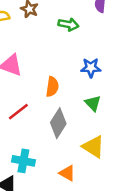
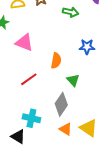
green triangle: (93, 103) -> (73, 80), moved
gray diamond: (58, 123) -> (61, 104), moved
yellow triangle: (93, 147) -> (89, 128), moved

